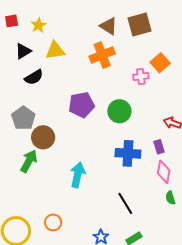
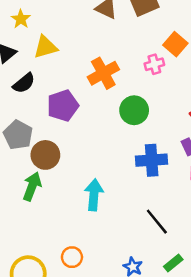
orange cross: (102, 55) -> (103, 73), moved
purple pentagon: (82, 105) -> (63, 106), moved

